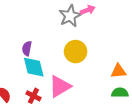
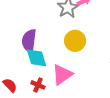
purple semicircle: (27, 48) -> (29, 41), size x1.6

